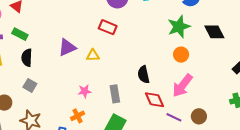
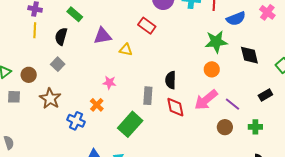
green rectangle: (20, 34) -> (75, 14), moved
gray rectangle: (115, 94) -> (148, 96), moved
orange cross: (78, 116) -> (97, 105), turned -32
brown circle: (199, 116) -> (225, 127), moved
purple line: (174, 117) -> (233, 104), moved

